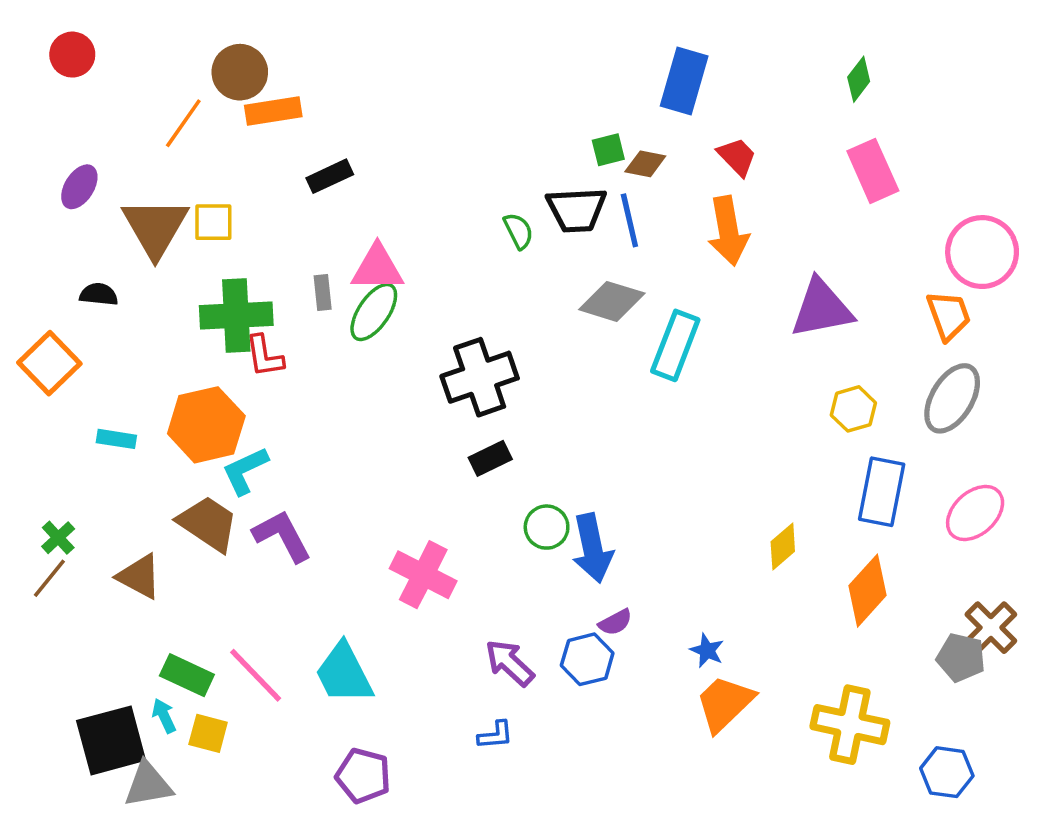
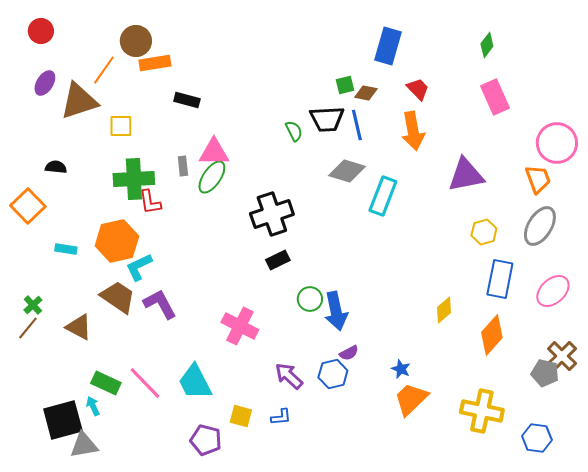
black rectangle: (330, 176) -> (187, 100), turned 40
purple ellipse: (79, 187) -> (45, 83), moved
brown triangle: (155, 227) -> (79, 101), moved, turned 42
yellow square: (208, 733) -> (241, 416), moved

